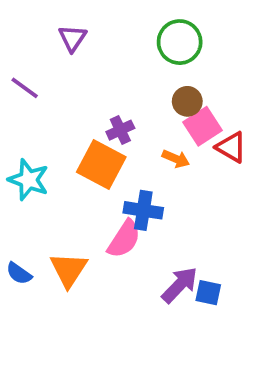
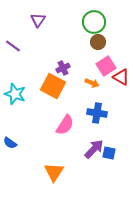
brown circle: (187, 101) -> (98, 42), moved
blue cross: (143, 210) -> (97, 113), moved
orange triangle: (69, 270) -> (54, 172), moved

